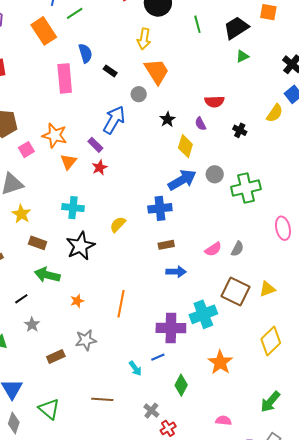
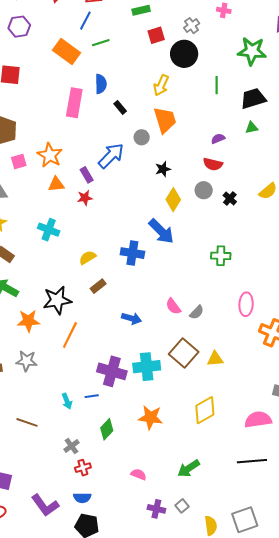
orange rectangle: (44, 31) -> (67, 51), turned -36
purple semicircle: (200, 124) -> (218, 139), moved, turned 80
orange triangle: (68, 162) -> (56, 184), turned 30
gray circle: (215, 174) -> (204, 190), moved
blue arrow: (182, 180) -> (161, 231), turned 60
green cross: (246, 188) -> (221, 256), size x0.7
brown rectangle: (166, 245) -> (98, 286), moved, turned -42
black star: (80, 246) -> (57, 300), moved
pink semicircle: (213, 249) -> (173, 306), turned 72
orange star: (77, 301) -> (28, 321), size x1.6
orange star: (220, 362) -> (151, 417), turned 30

